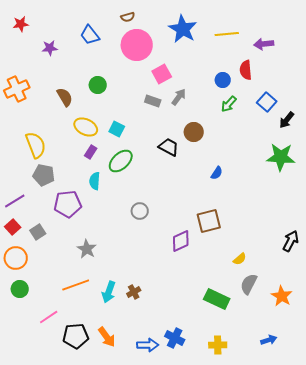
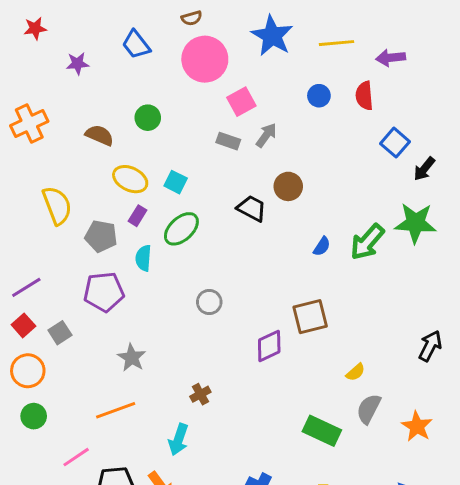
blue circle: (223, 80) -> (319, 96), moved
brown semicircle: (65, 97) -> (99, 135), turned -36
green arrow: (229, 104) -> (367, 242), moved, size x1.5
gray pentagon: (44, 175) -> (101, 236), moved
cyan arrow: (109, 292) -> (178, 440), moved
brown cross: (134, 292) -> (200, 394), moved

